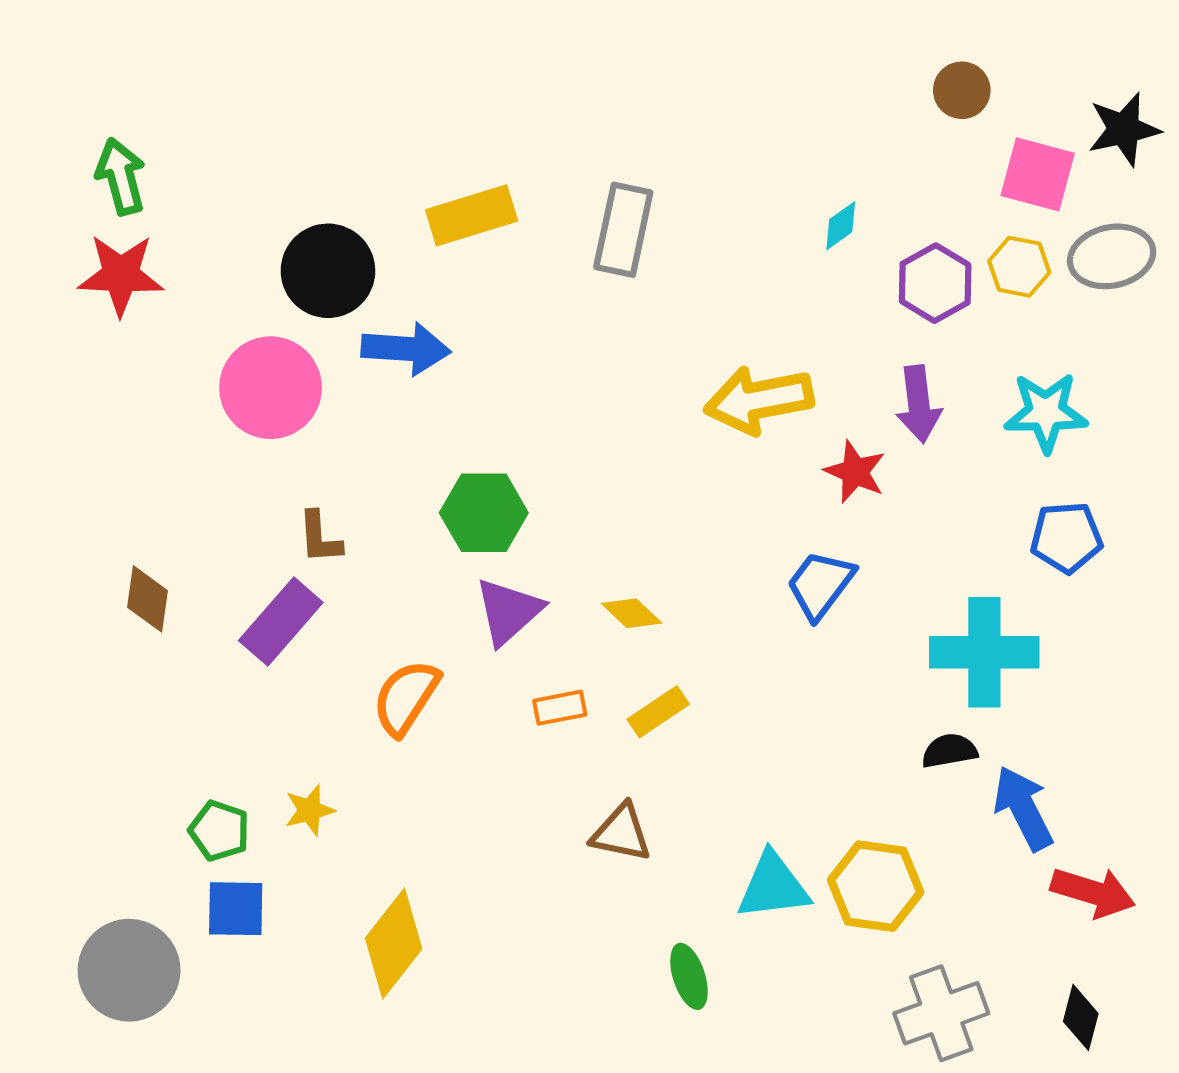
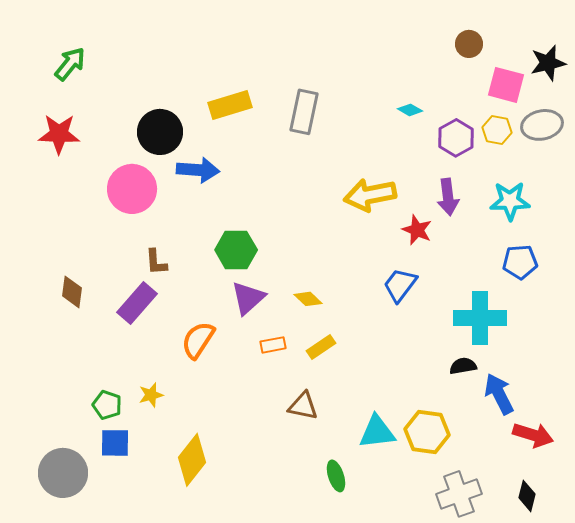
green arrow: (121, 176) -> (70, 64), moved, turned 54
cyan diamond: (841, 226) -> (410, 110), turned 65

